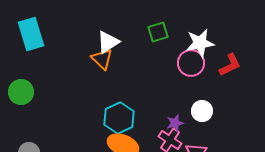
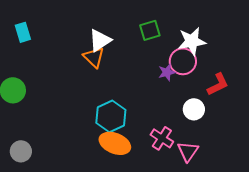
cyan rectangle: (31, 34) -> (23, 32), size x0.6
red L-shape: (230, 65) -> (218, 84), moved
purple star: (175, 123) -> (167, 72), moved

